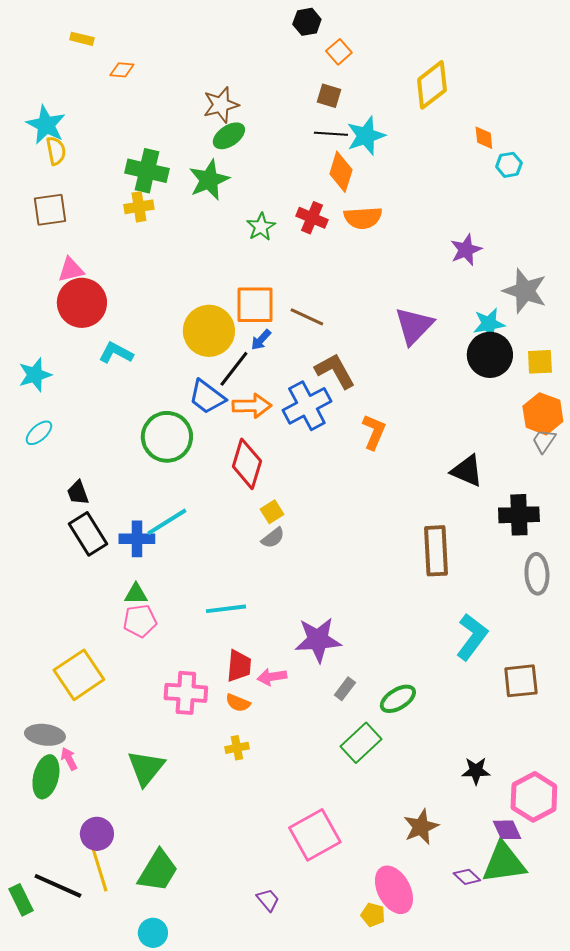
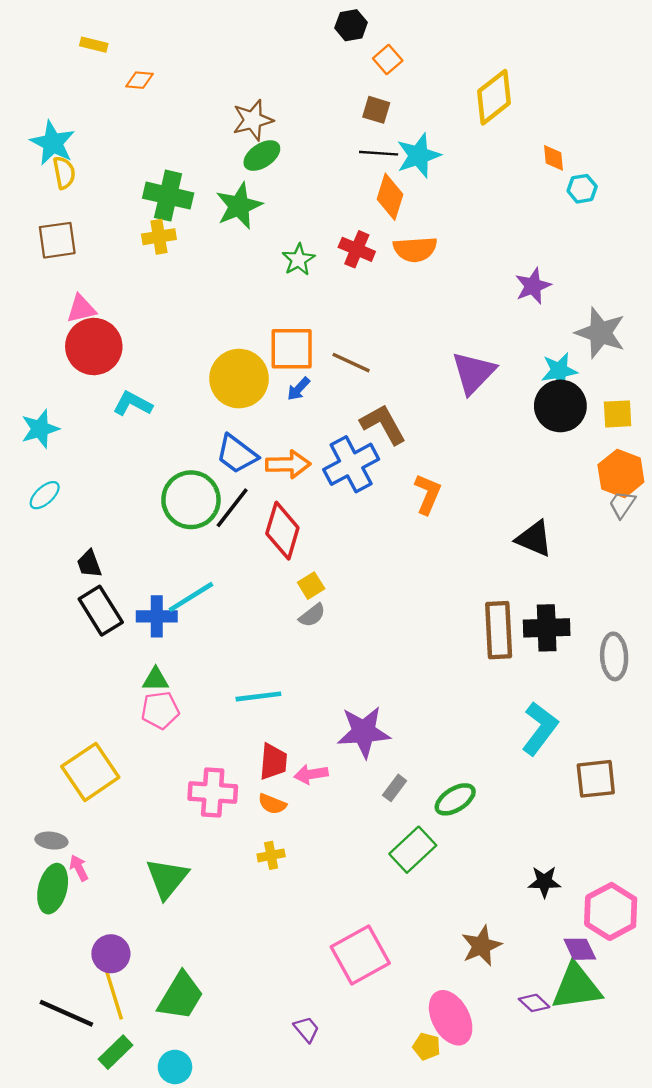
black line: (234, 369) -> (232, 508), moved
black cross: (519, 515) -> (547, 628), moved
gray ellipse: (45, 735) -> (51, 841), size x0.7
green rectangle: (21, 900) -> (116, 1052), moved, turned 72

